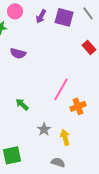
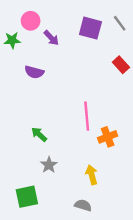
purple arrow: (41, 16) -> (51, 38), moved, turned -72
pink line: (61, 89) -> (87, 116), turned -35
gray star: (44, 129) -> (49, 165), moved

